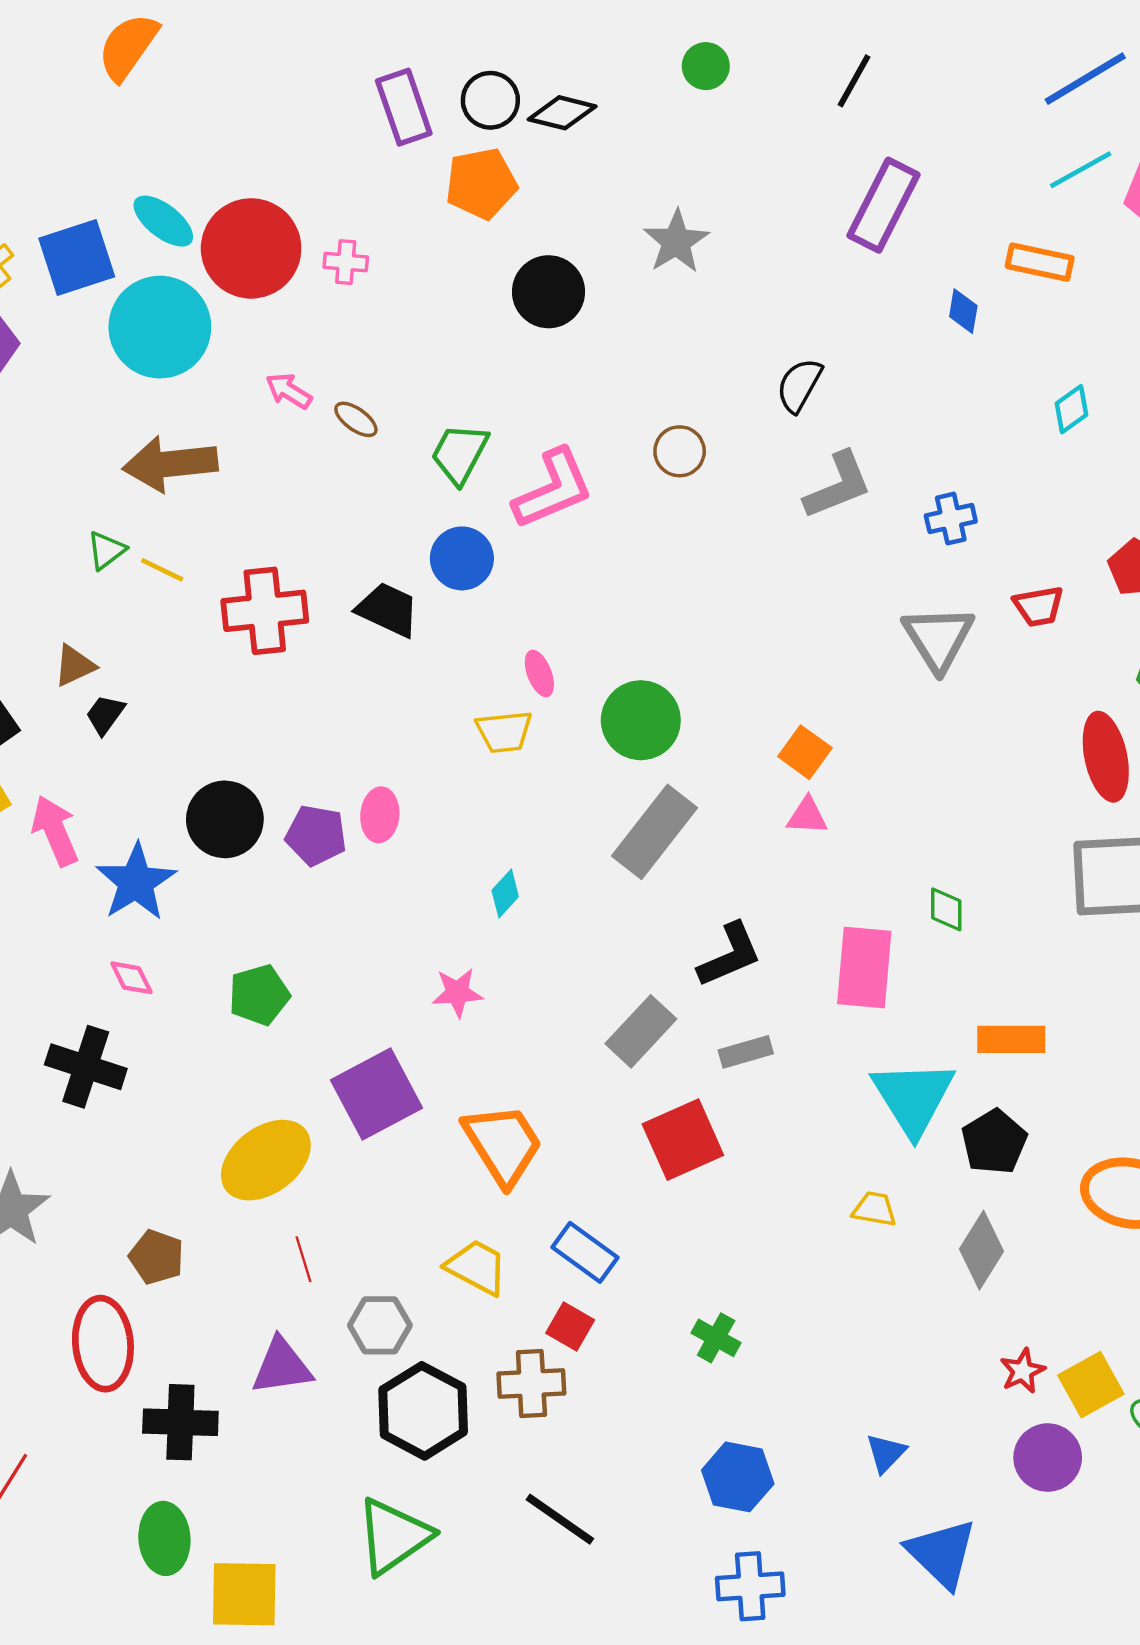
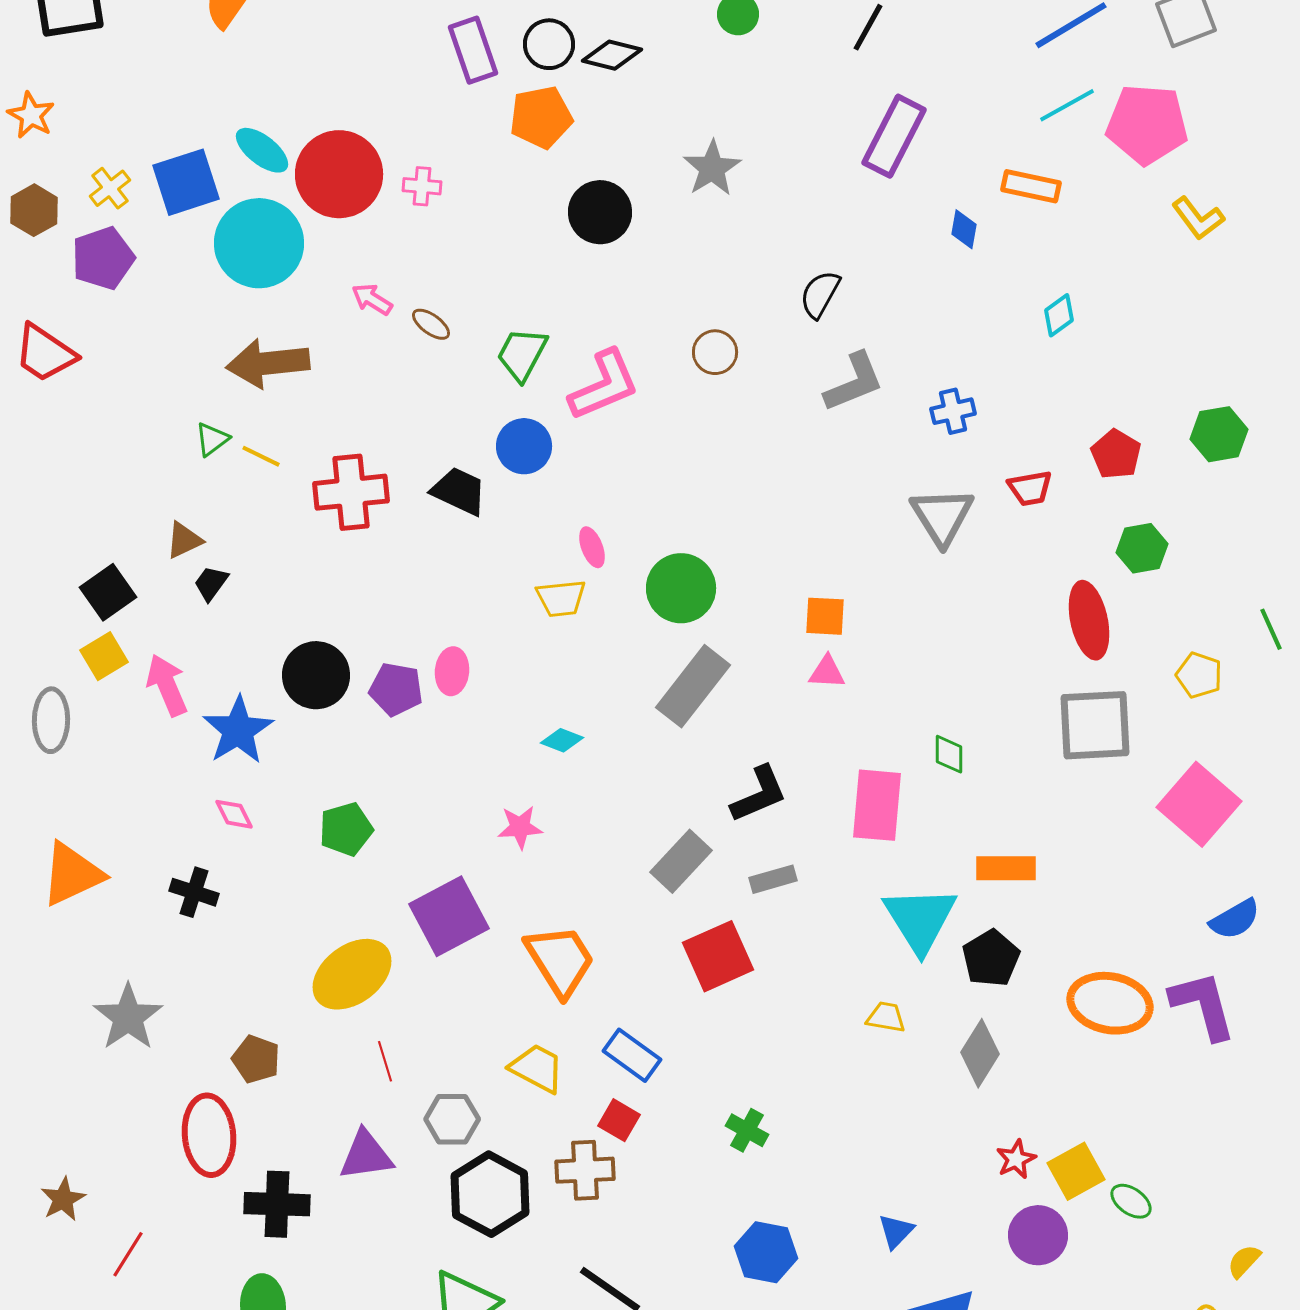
orange square: (805, 752) -> (825, 616), turned -33
cyan diamond: (505, 893) -> (562, 740), turned 69
black cross: (86, 1067) -> (194, 892), size x0.7

